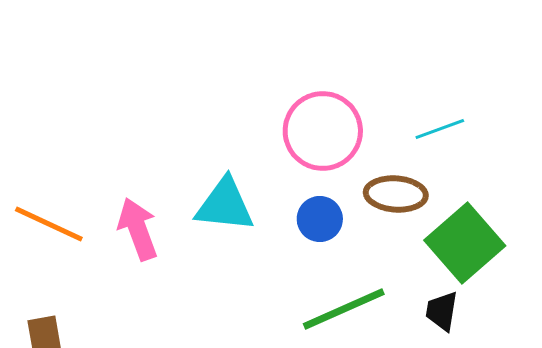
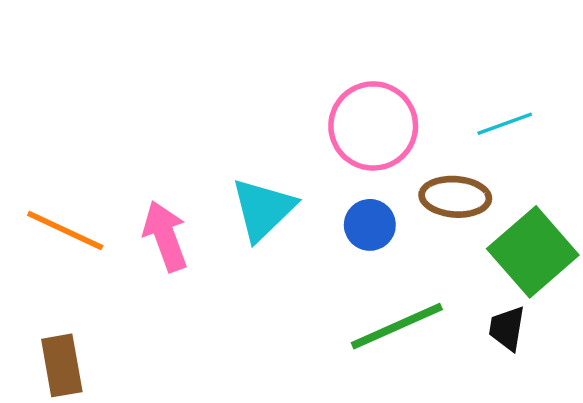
cyan triangle: (225, 205) -> (263, 209), turned -50

